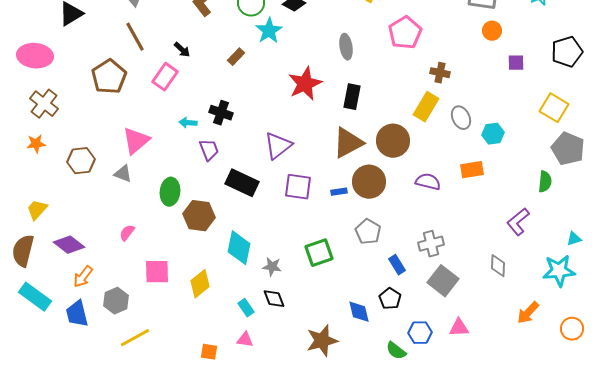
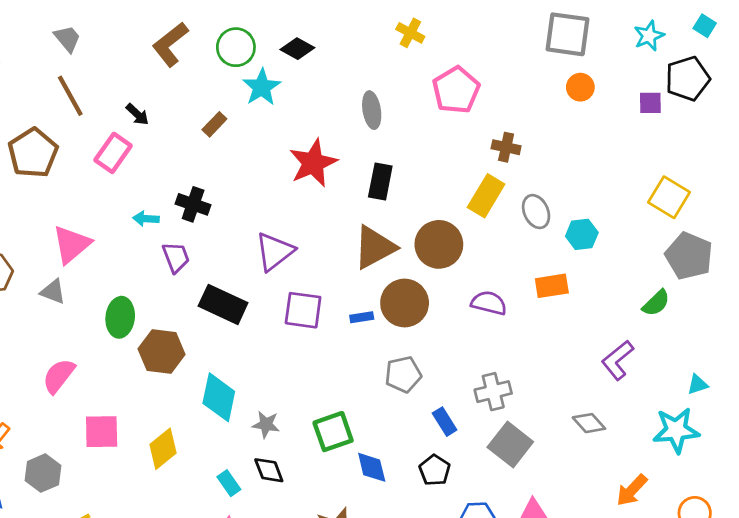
black pentagon: (567, 52) -> (688, 79), moved
purple square: (516, 63) -> (650, 103), moved
green semicircle: (545, 182) -> (656, 303), turned 40
gray pentagon: (368, 232) -> (403, 374), turned 30
pink semicircle: (127, 233) -> (59, 376), size x1.5
green square: (319, 253) -> (333, 432), moved
gray diamond: (498, 266) -> (589, 423), turned -45
blue diamond: (359, 312) -> (372, 467), moved

